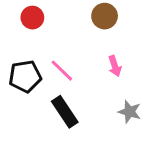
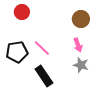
brown circle: (105, 16) -> (81, 19), moved
gray star: (130, 112) -> (81, 65), moved

